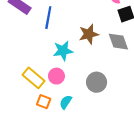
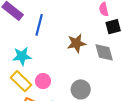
cyan star: (63, 51) -> (22, 56), moved

